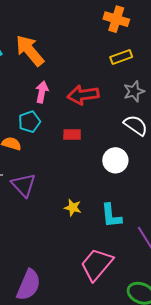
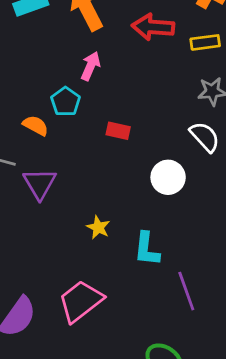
red arrow: (83, 95) -> (153, 27), moved
cyan pentagon: (29, 122) -> (65, 102), turned -30
pink trapezoid: (97, 264) -> (81, 301), moved

